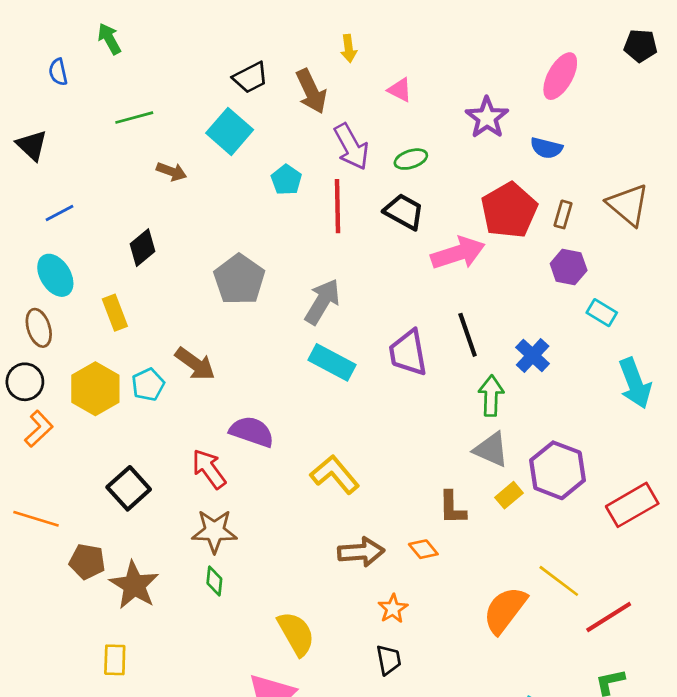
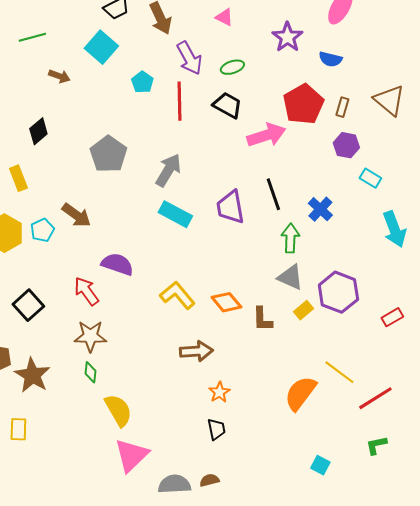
red rectangle: (632, 505) -> (392, 317), size x0.6
orange diamond: (423, 549) -> (226, 302), moved, size x1.4
yellow semicircle: (296, 634) -> (118, 410), moved

